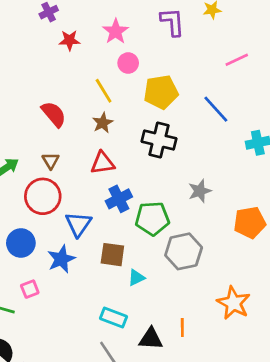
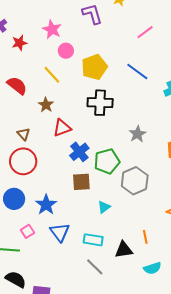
red semicircle: (54, 114) -> (17, 85), moved
brown star: (103, 123) -> (46, 105), moved
blue triangle: (78, 224) -> (60, 232), moved
brown square: (112, 255) -> (81, 182), moved

